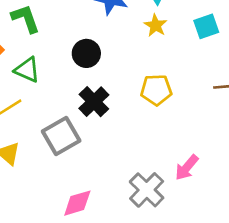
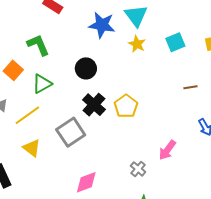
green triangle: (27, 70) -> (42, 84), turned -50
yellow pentagon: (156, 90) -> (126, 106), moved, turned -30
gray cross: (147, 190) -> (138, 169), size x0.6

